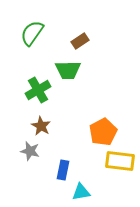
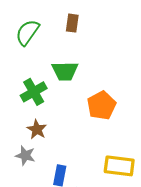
brown rectangle: (80, 41) -> (72, 23), moved, turned -48
orange pentagon: (103, 132) -> (101, 105), moved

